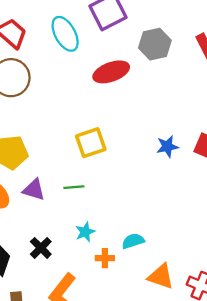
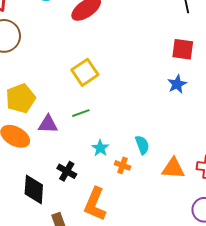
blue star: (167, 146) -> (177, 84), moved
cyan semicircle: (133, 241) -> (142, 145), turned 102
orange cross: (105, 258) -> (123, 165), turned 35

